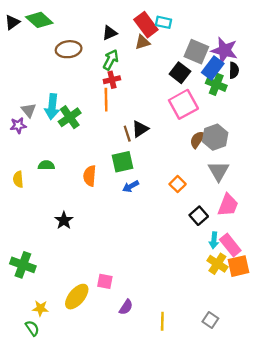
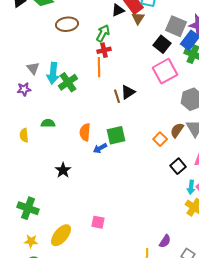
black triangle: (110, 33) -> (118, 10), moved
brown triangle: (142, 42) -> (138, 18), moved, turned -40
gray triangle: (29, 110) -> (33, 68), moved
brown semicircle: (197, 139) -> (177, 130), moved
green square: (122, 162) -> (116, 135), moved
blue arrow: (131, 186) -> (100, 148), moved
yellow ellipse: (77, 297) -> (61, 235), moved
purple semicircle: (126, 307) -> (165, 241), moved
yellow star: (40, 308) -> (31, 241), moved

